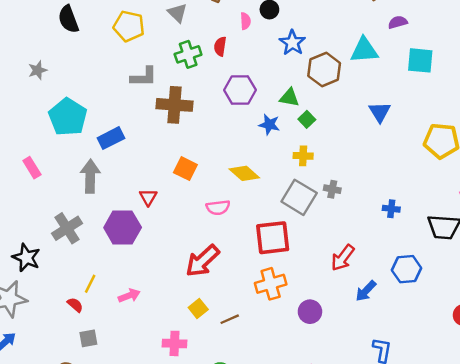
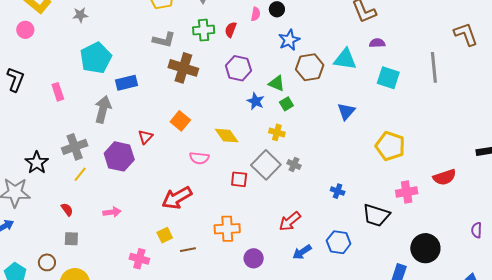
red square: (273, 238) -> (239, 179), moved, size x0.6
yellow line: (90, 284) -> (80, 174), moved

